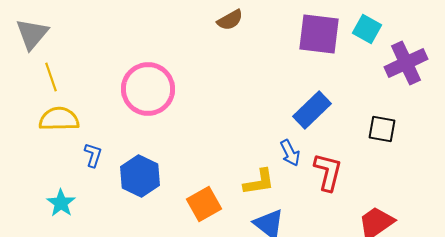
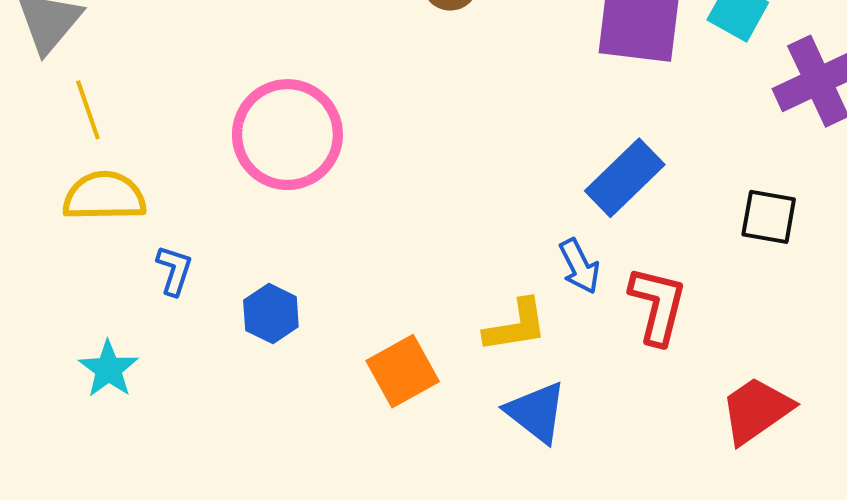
blue hexagon: (140, 176) -> (271, 314), size x0.7

